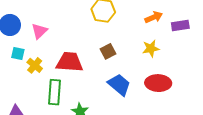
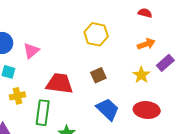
purple rectangle: (180, 25) -> (165, 63), moved, turned -36
yellow star: (151, 48) -> (141, 75), turned -30
yellow cross: (35, 65) -> (18, 96), moved, turned 35

